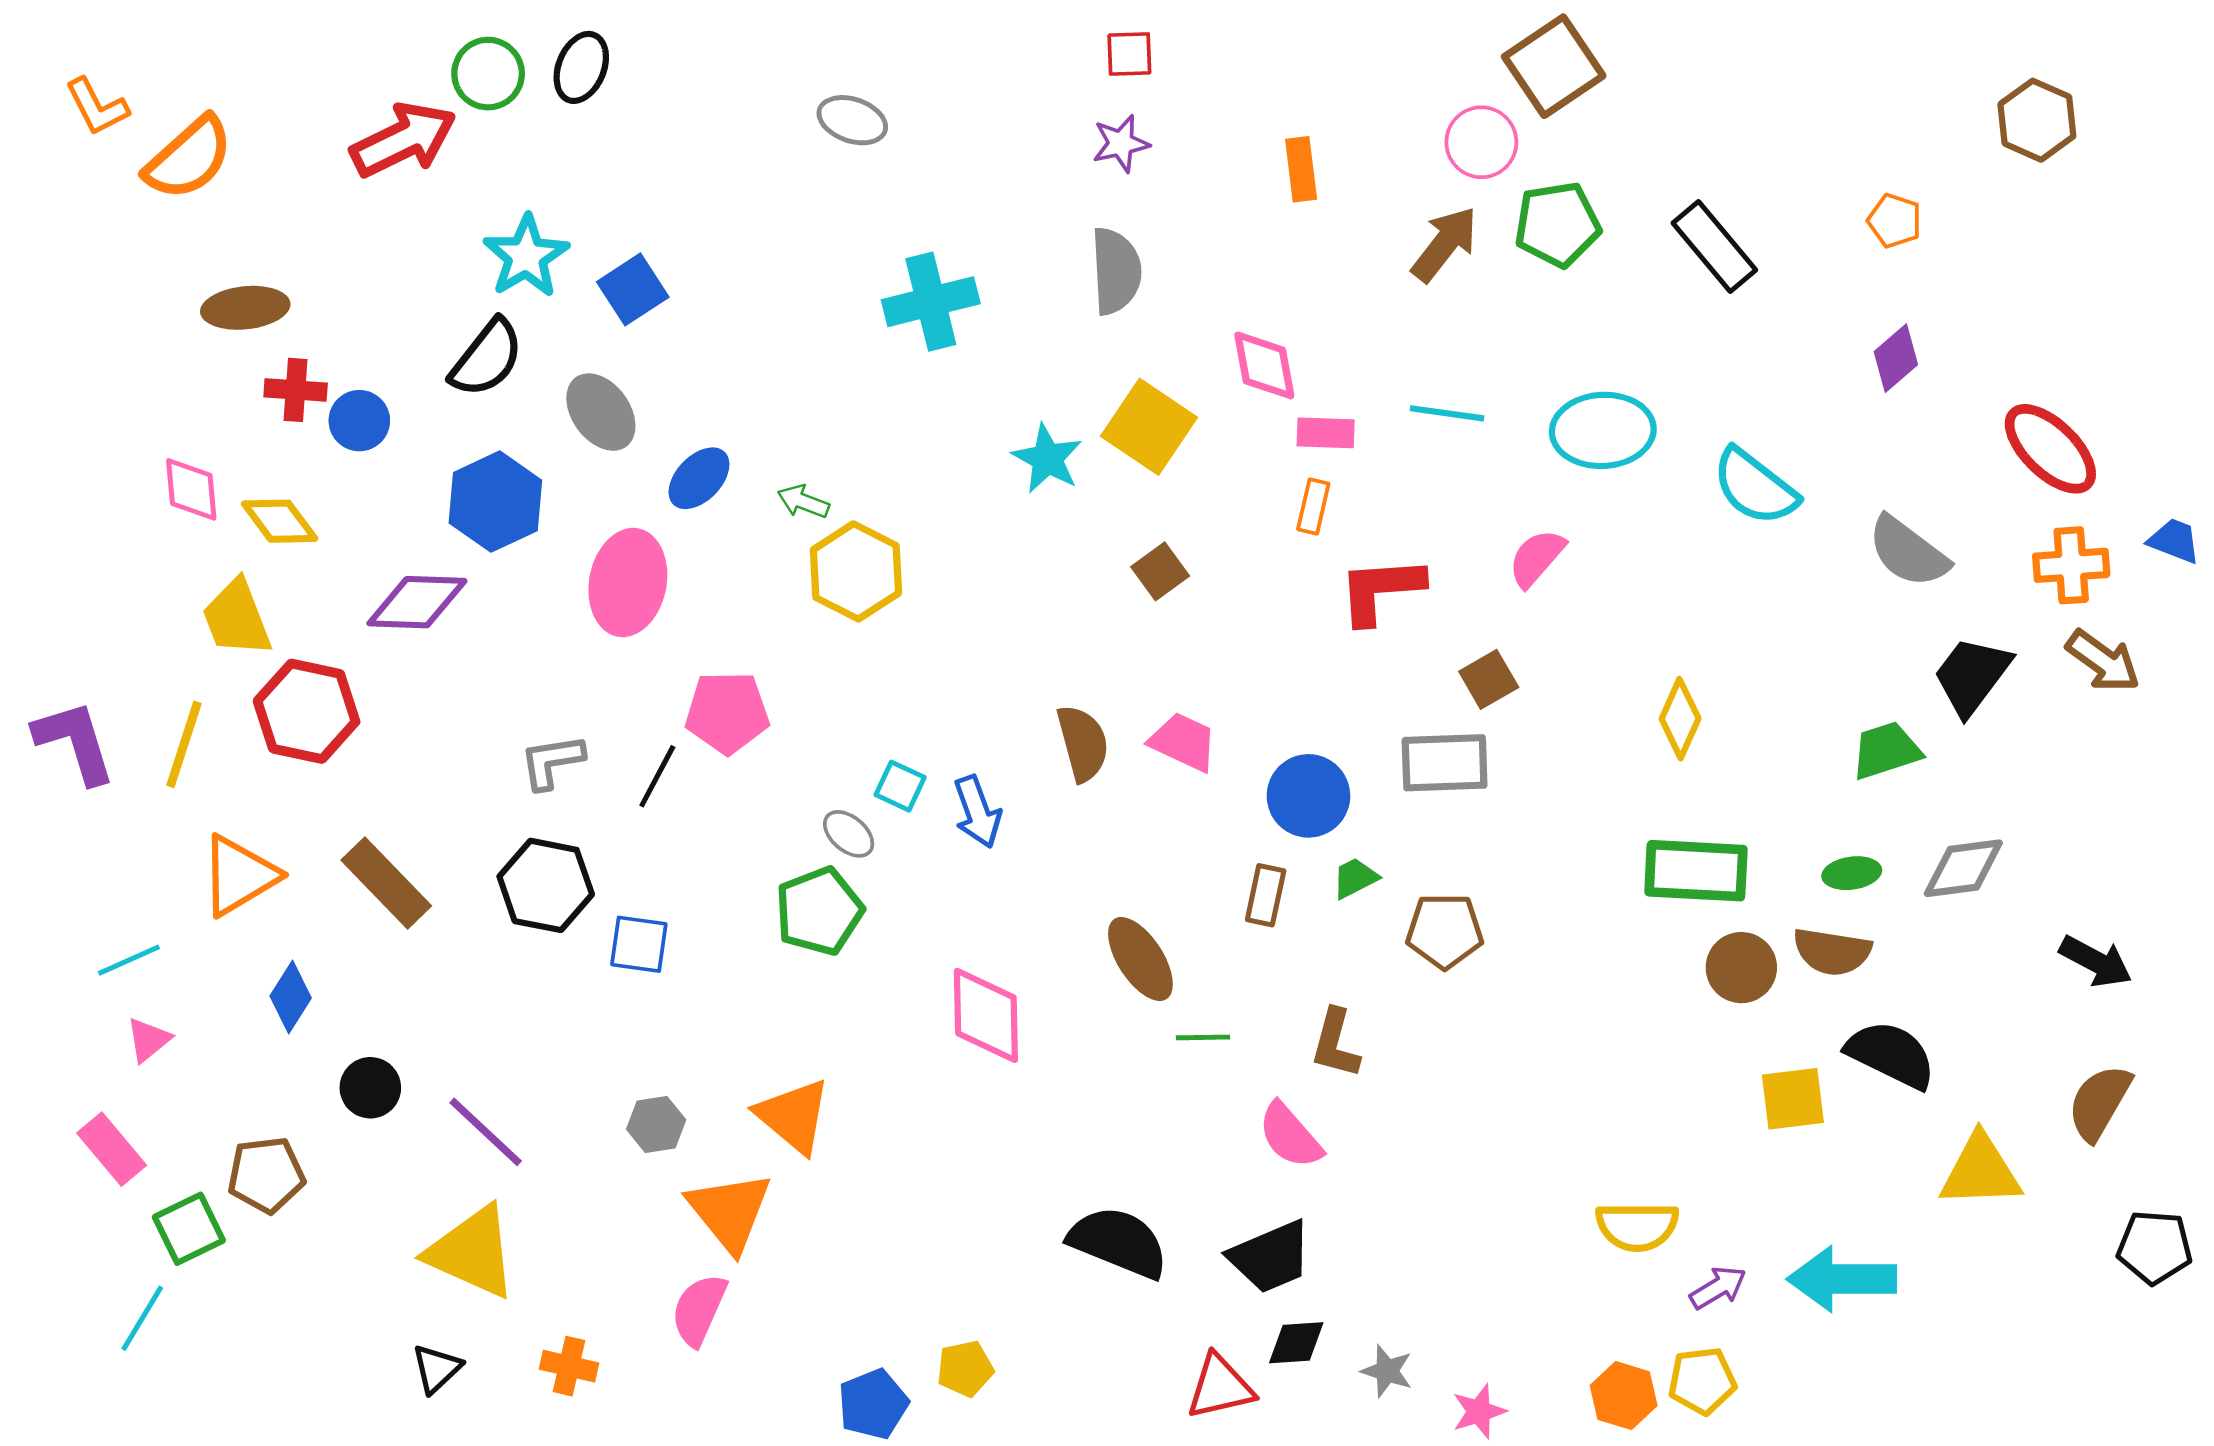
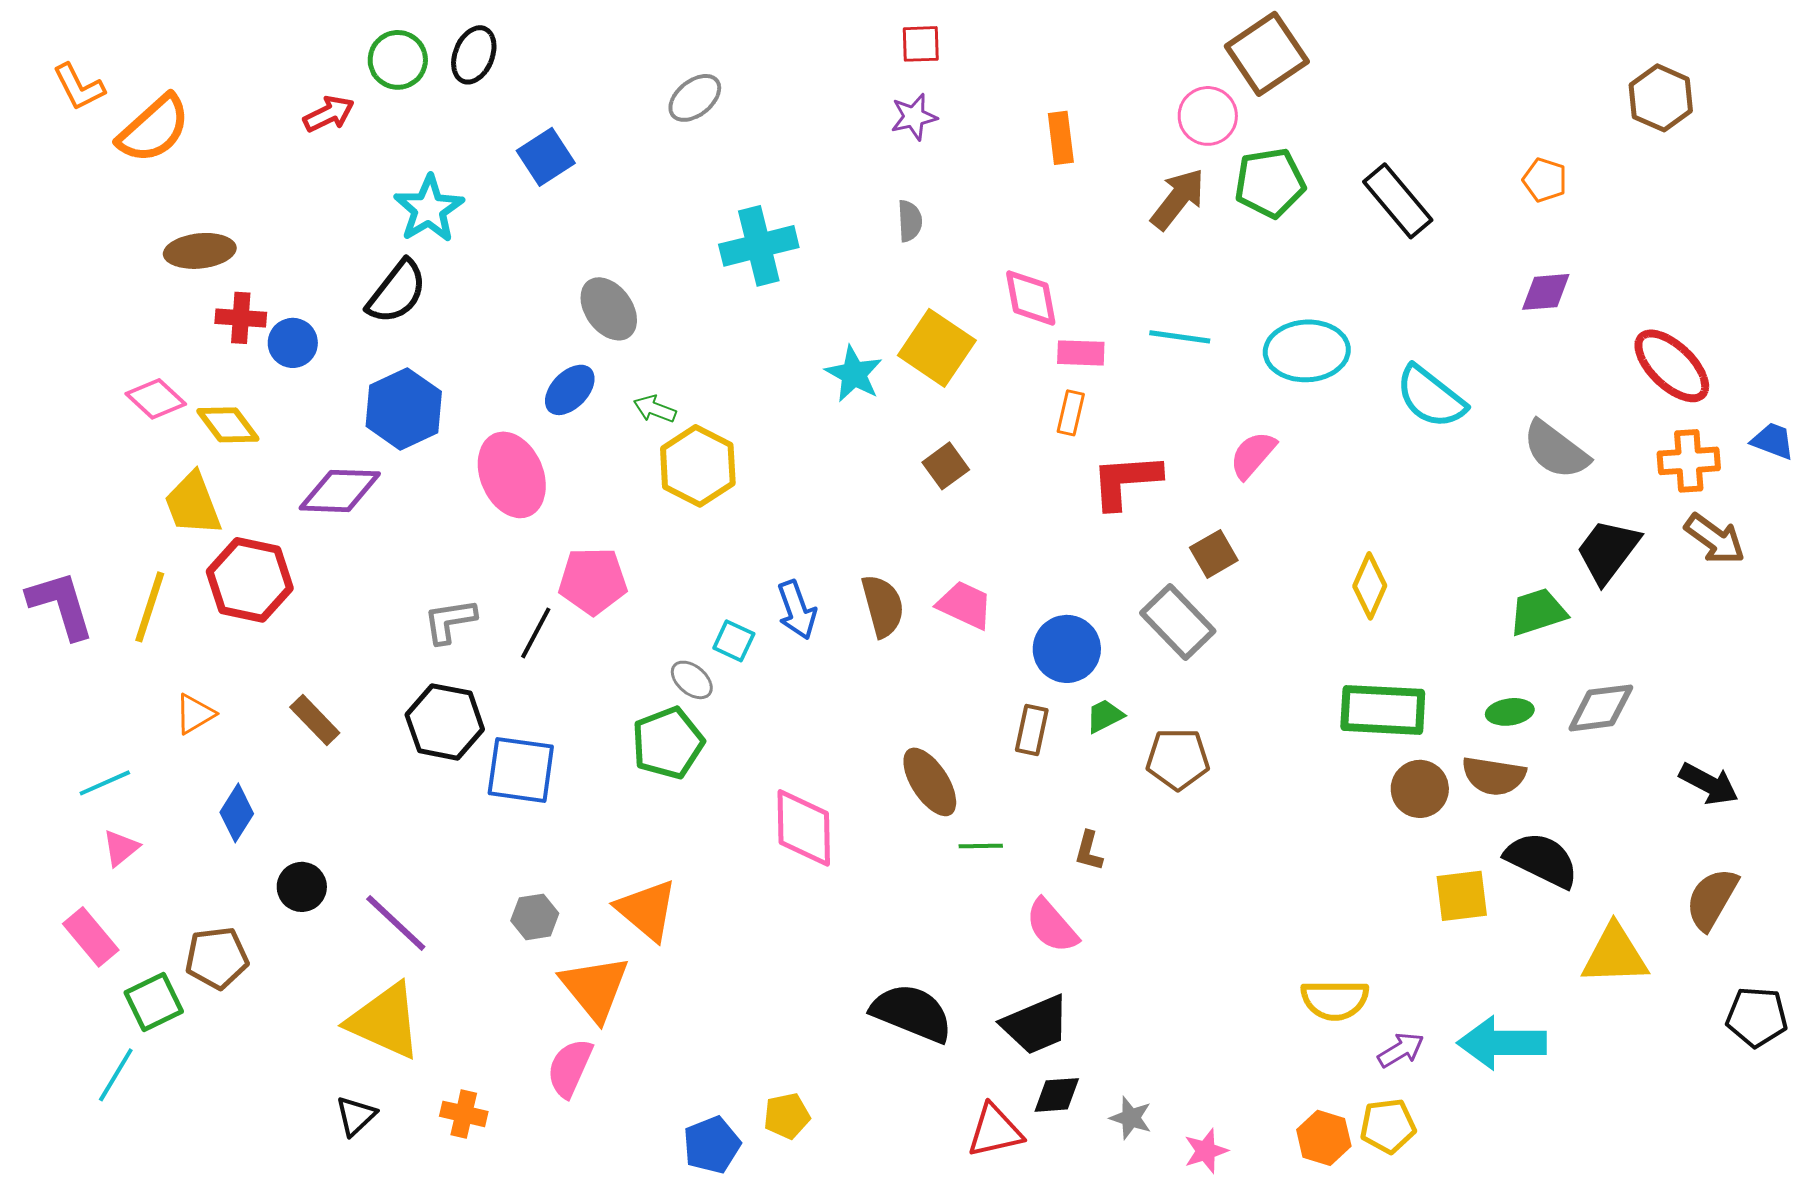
gray ellipse: (852, 120) -> (695, 98), turned -58
red arrow: (403, 140) -> (329, 114), size x0.6
gray semicircle: (1116, 271) -> (910, 221), size x0.6
blue square: (633, 289) -> (546, 157), moved
purple diamond: (1896, 358) -> (1546, 292), turned 36
gray ellipse: (601, 412) -> (609, 309), moved
pink diamond: (191, 489) -> (156, 399), turned -42
pink ellipse: (628, 582) -> (512, 475), turned -34
gray rectangle: (1445, 763) -> (1178, 622), turned 48
blue arrow: (977, 812) -> (797, 610), moved
orange triangle: (239, 876) -> (195, 714), size x0.6
brown rectangle: (386, 883) -> (315, 720), size x0.7
blue square: (639, 944) -> (521, 770), size x1.4
brown L-shape: (1335, 1044) -> (1089, 851), size x0.7

